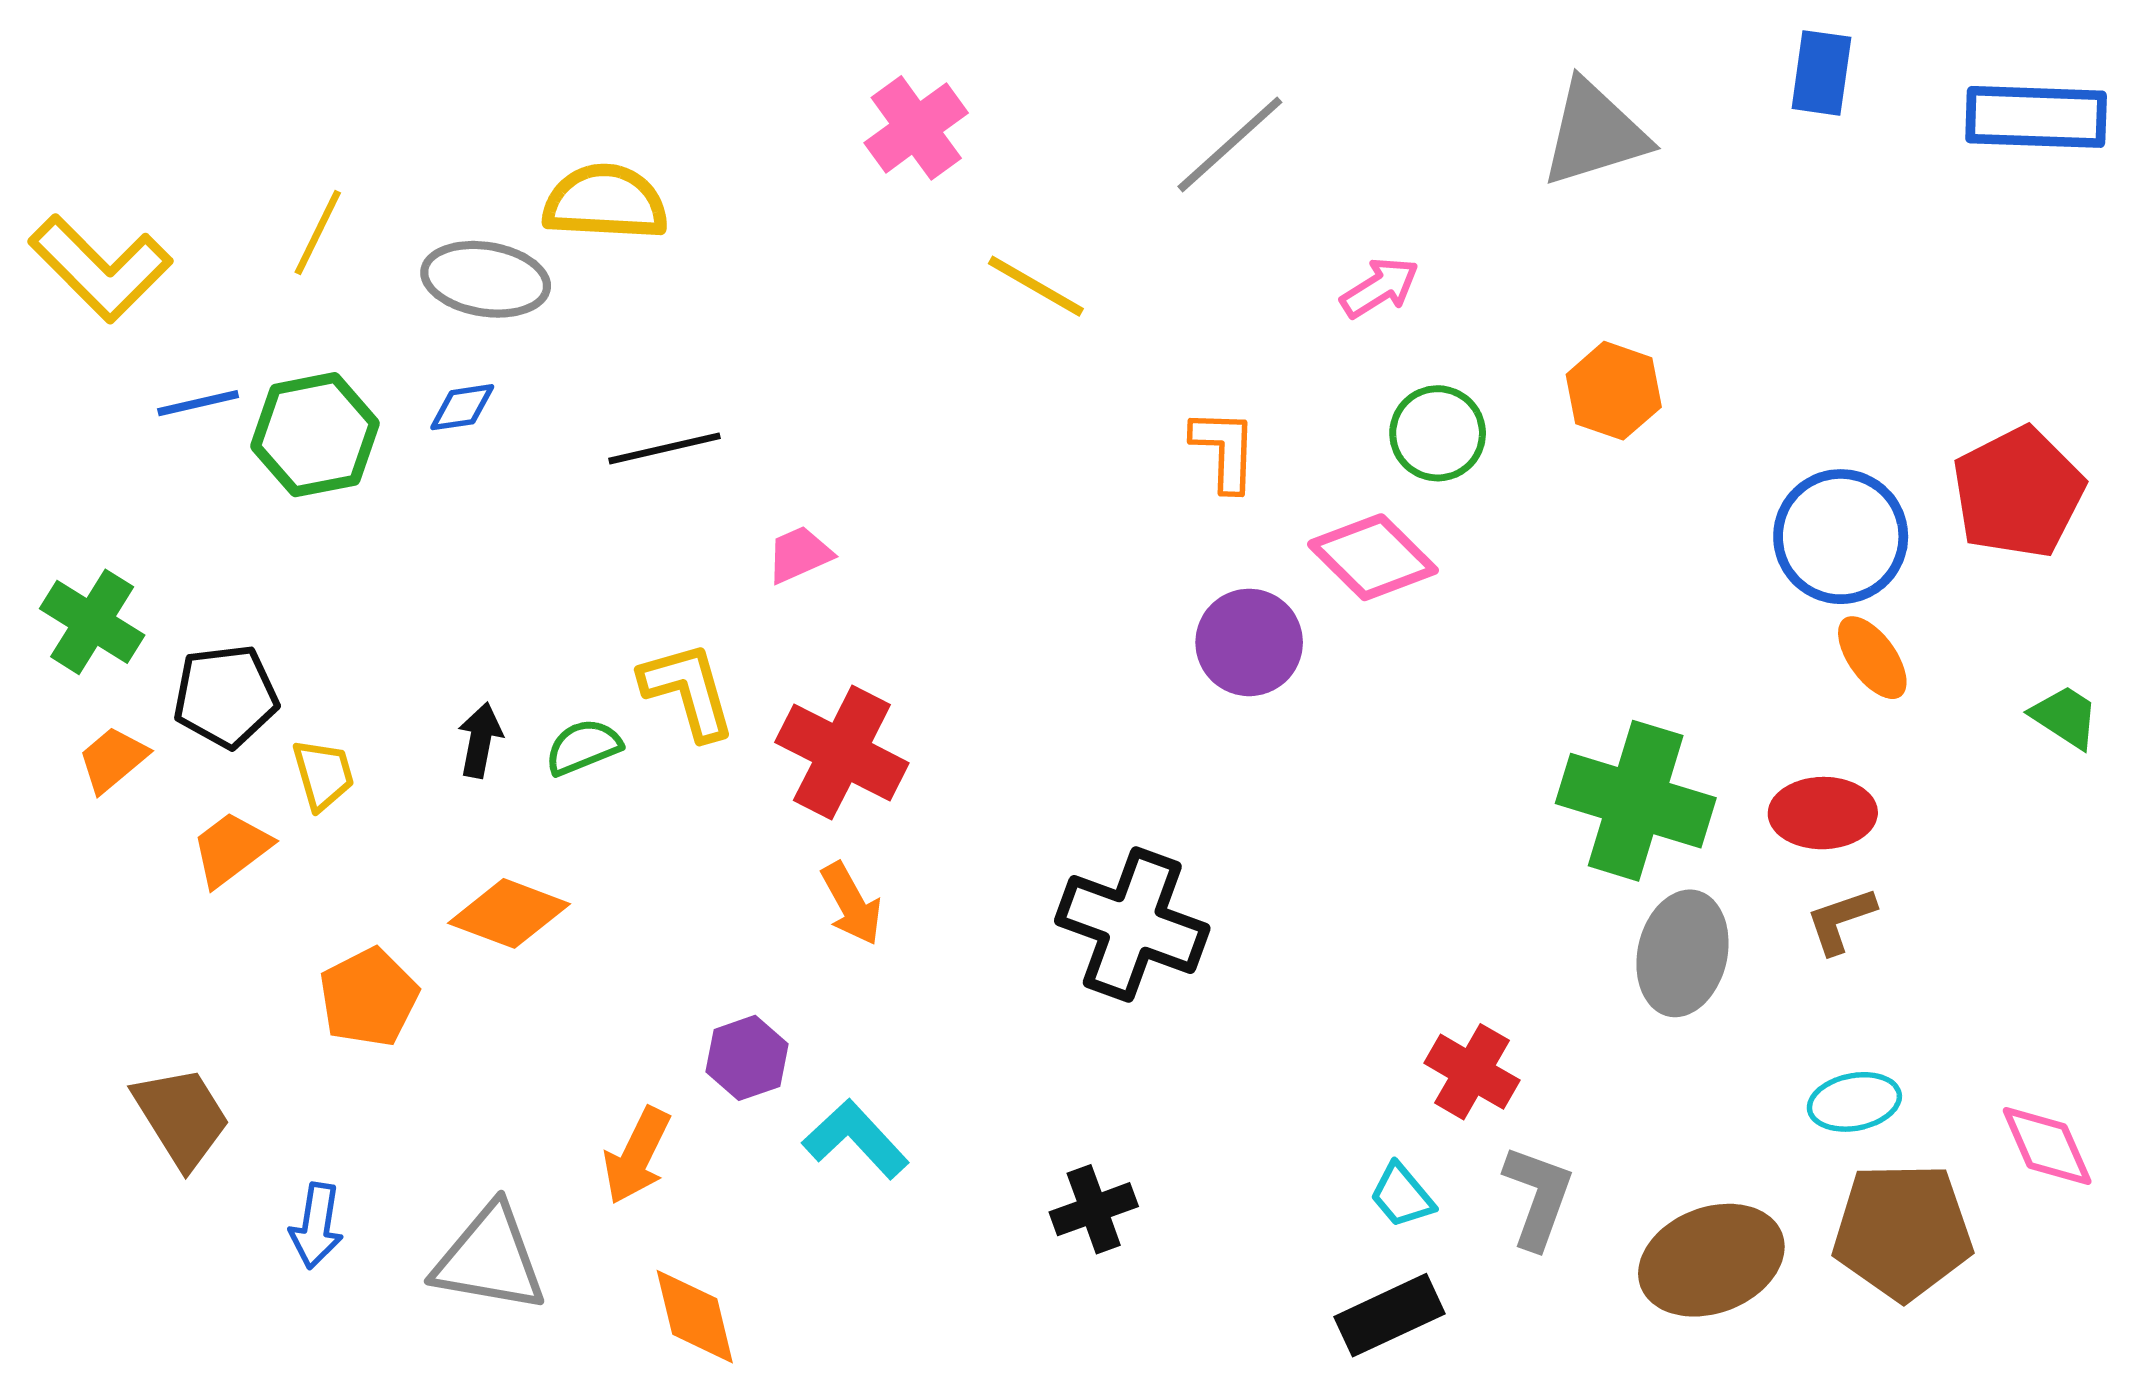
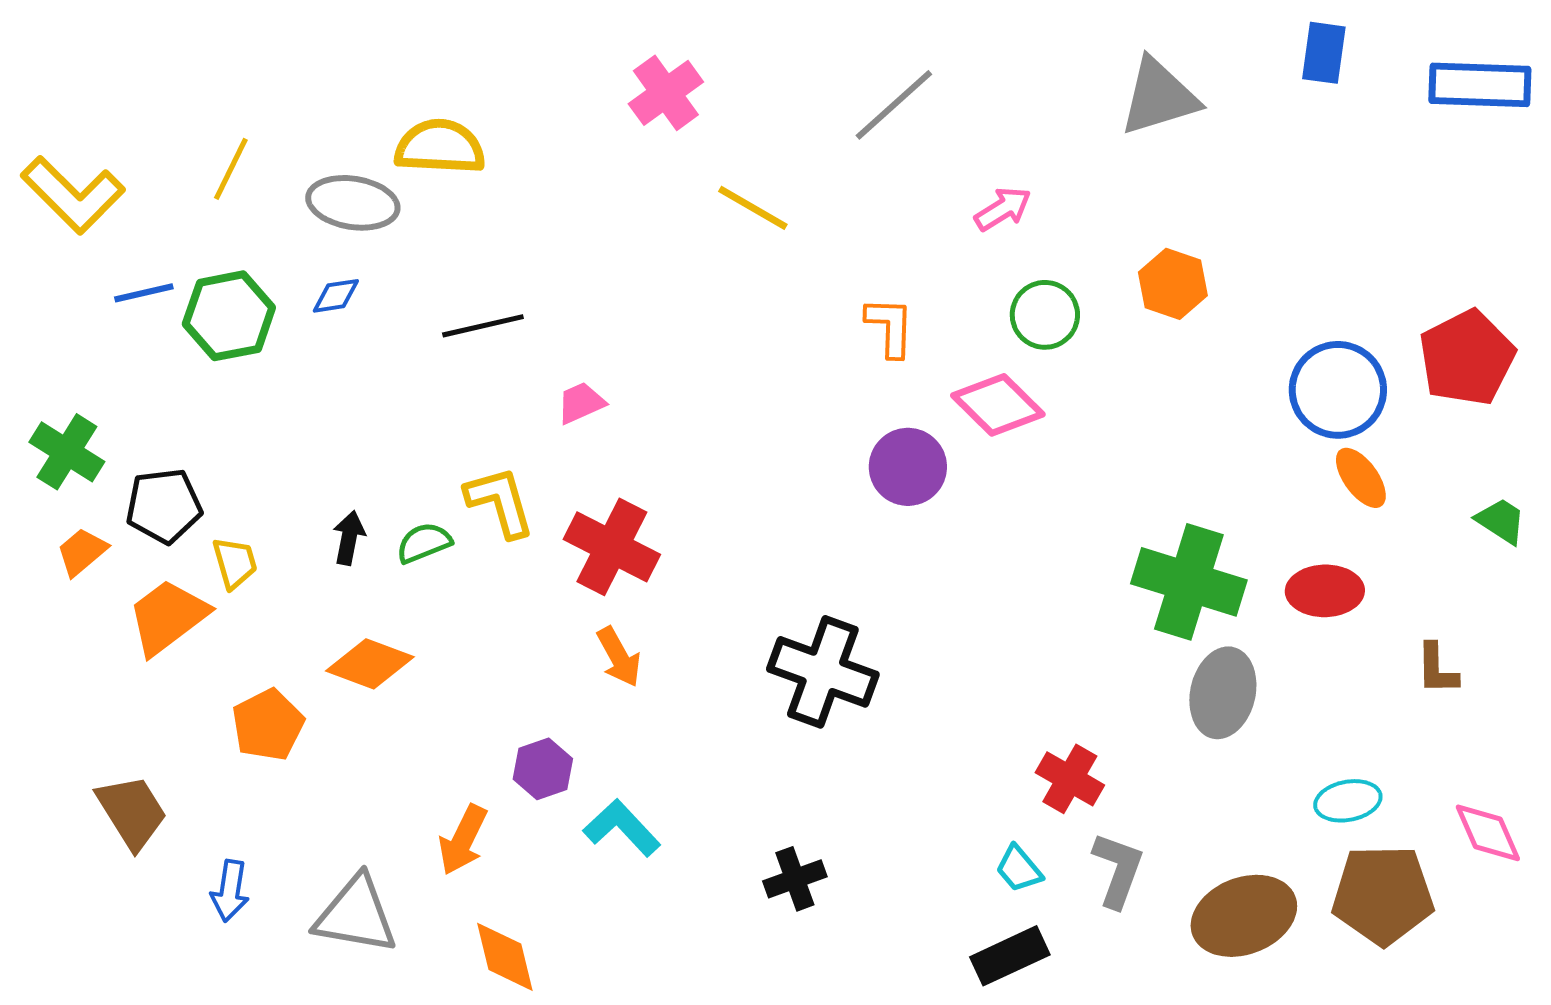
orange trapezoid: (231, 849) -> (168, 617), size x1.4
brown L-shape: (1841, 920) -> (1437, 669), moved, turned -72

